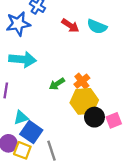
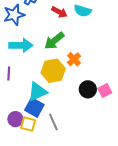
green arrow: (57, 84) -> (54, 41), moved, size x1.5
yellow hexagon: (84, 101) -> (53, 71), moved
cyan triangle: (21, 117) -> (38, 92), moved, size x1.5

